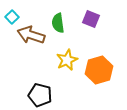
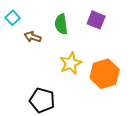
brown arrow: (31, 35) -> (33, 37), size x0.6

